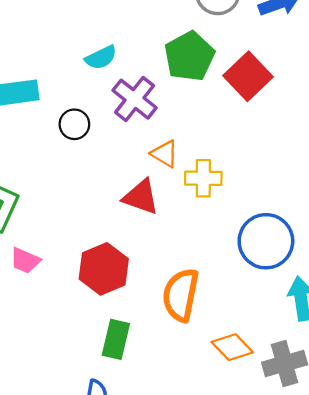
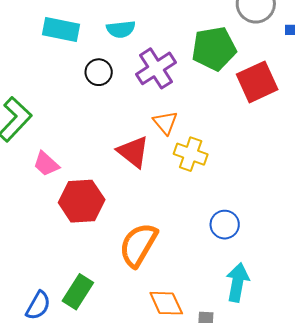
cyan semicircle: (101, 58) -> (121, 29), moved
blue circle: (266, 241) -> (225, 225), size x0.6
pink trapezoid: (25, 260) -> (46, 164), moved
green rectangle: (116, 339) -> (78, 292), moved

